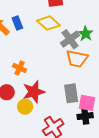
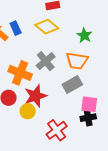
gray cross: (70, 39) -> (46, 61), moved
orange cross: (19, 68) -> (20, 73), size x1.6
gray rectangle: (71, 93) -> (72, 85), moved, turned 72

